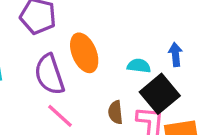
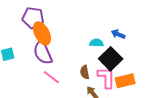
orange ellipse: (84, 53) -> (42, 33), moved
blue arrow: (175, 54) -> (118, 34), turned -56

